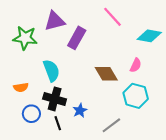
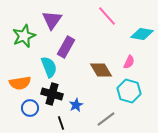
purple triangle: (55, 21) -> (52, 20), turned -40
green star: (25, 38) -> (24, 36), turned -30
purple rectangle: (77, 38) -> (66, 47), moved
orange semicircle: (21, 87) -> (20, 83), size x1.5
black line: (58, 123) -> (61, 123), moved

